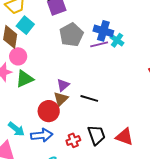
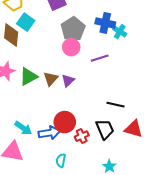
purple line: (99, 44) -> (100, 58), moved
pink circle: (18, 56) -> (71, 47), moved
black line: (89, 98) -> (115, 105), moved
brown triangle: (61, 99) -> (51, 79), moved
red circle: (49, 111) -> (65, 122), moved

